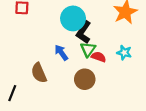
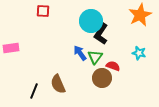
green triangle: (88, 49) -> (95, 57), moved
red semicircle: (99, 57) -> (113, 66), moved
brown semicircle: (39, 73) -> (58, 84), moved

